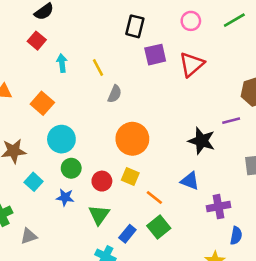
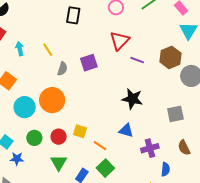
purple square: (155, 55) -> (89, 63), moved
purple line: (231, 121) -> (137, 60), moved, turned 40
orange circle: (132, 139) -> (52, 100), moved
green circle: (71, 168) -> (34, 138), moved
blue star: (65, 197) -> (17, 159), moved

